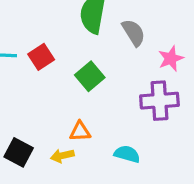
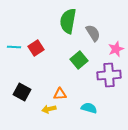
green square: (90, 76) -> (79, 60), moved
black square: (19, 152) -> (22, 92), moved

